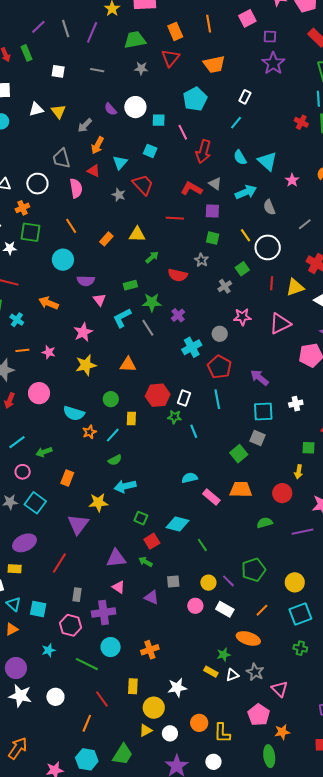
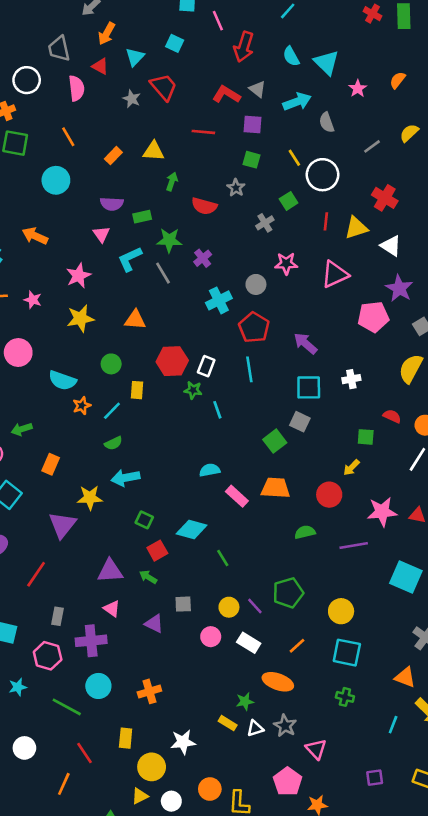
green arrow: (152, 257) -> (172, 182), turned -32
purple semicircle: (86, 281) -> (112, 204), moved
yellow arrow: (299, 472) -> (351, 468), turned 32
cyan square: (300, 614) -> (347, 653), turned 30

